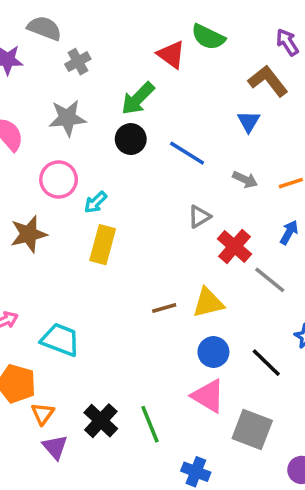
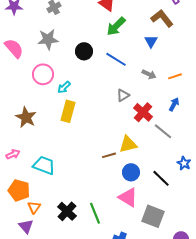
green arrow: (138, 99) -> (116, 26), moved
brown star: (29, 234) -> (26, 117), moved, turned -30
brown line: (164, 308) -> (109, 155), moved
purple triangle: (55, 447) -> (26, 226), moved

